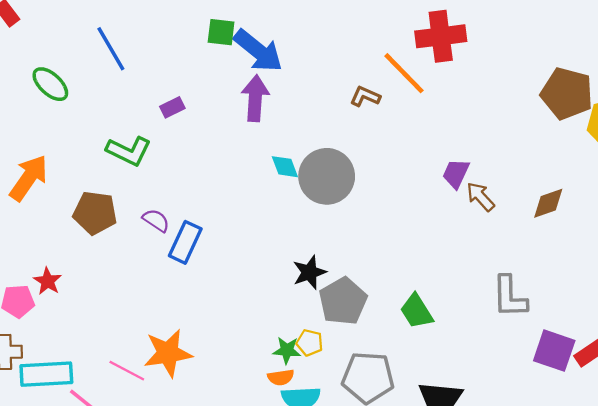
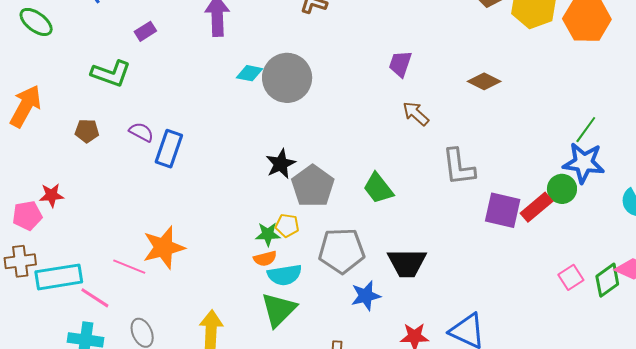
cyan diamond: (285, 167) -> (249, 73), turned -52
brown arrow: (480, 197) -> (416, 114), moved
brown diamond: (548, 203) -> (484, 81), turned 52
brown pentagon: (95, 213) -> (87, 131), size x0.6
red star: (48, 281) -> (52, 195), turned -30

